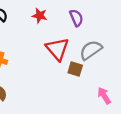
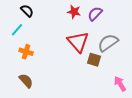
red star: (40, 16) -> (74, 12), moved
purple semicircle: (76, 18) -> (95, 14), turned -112

